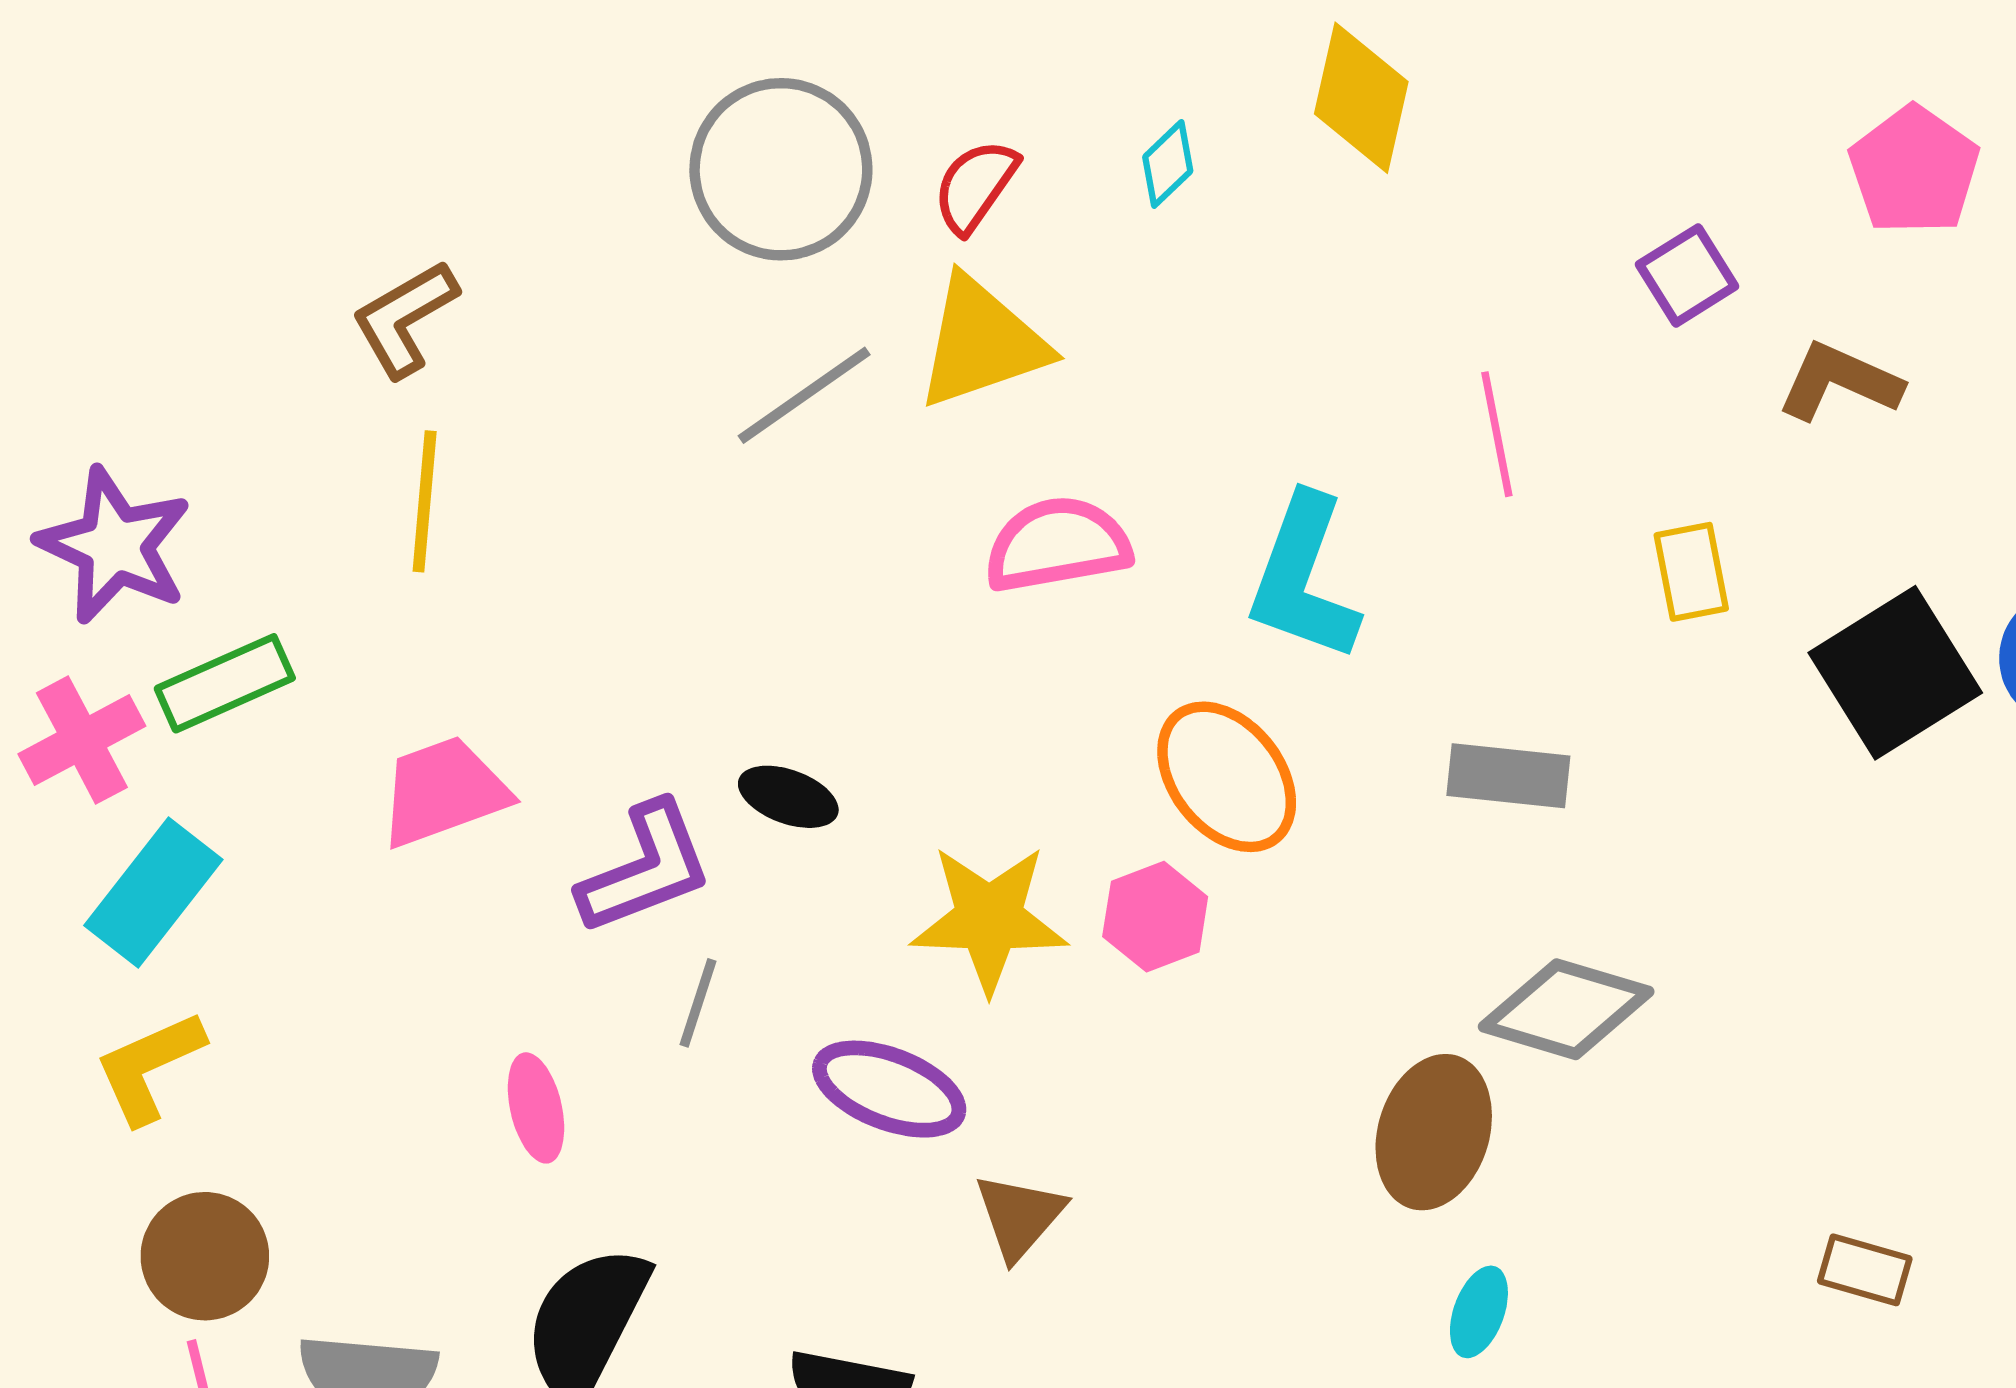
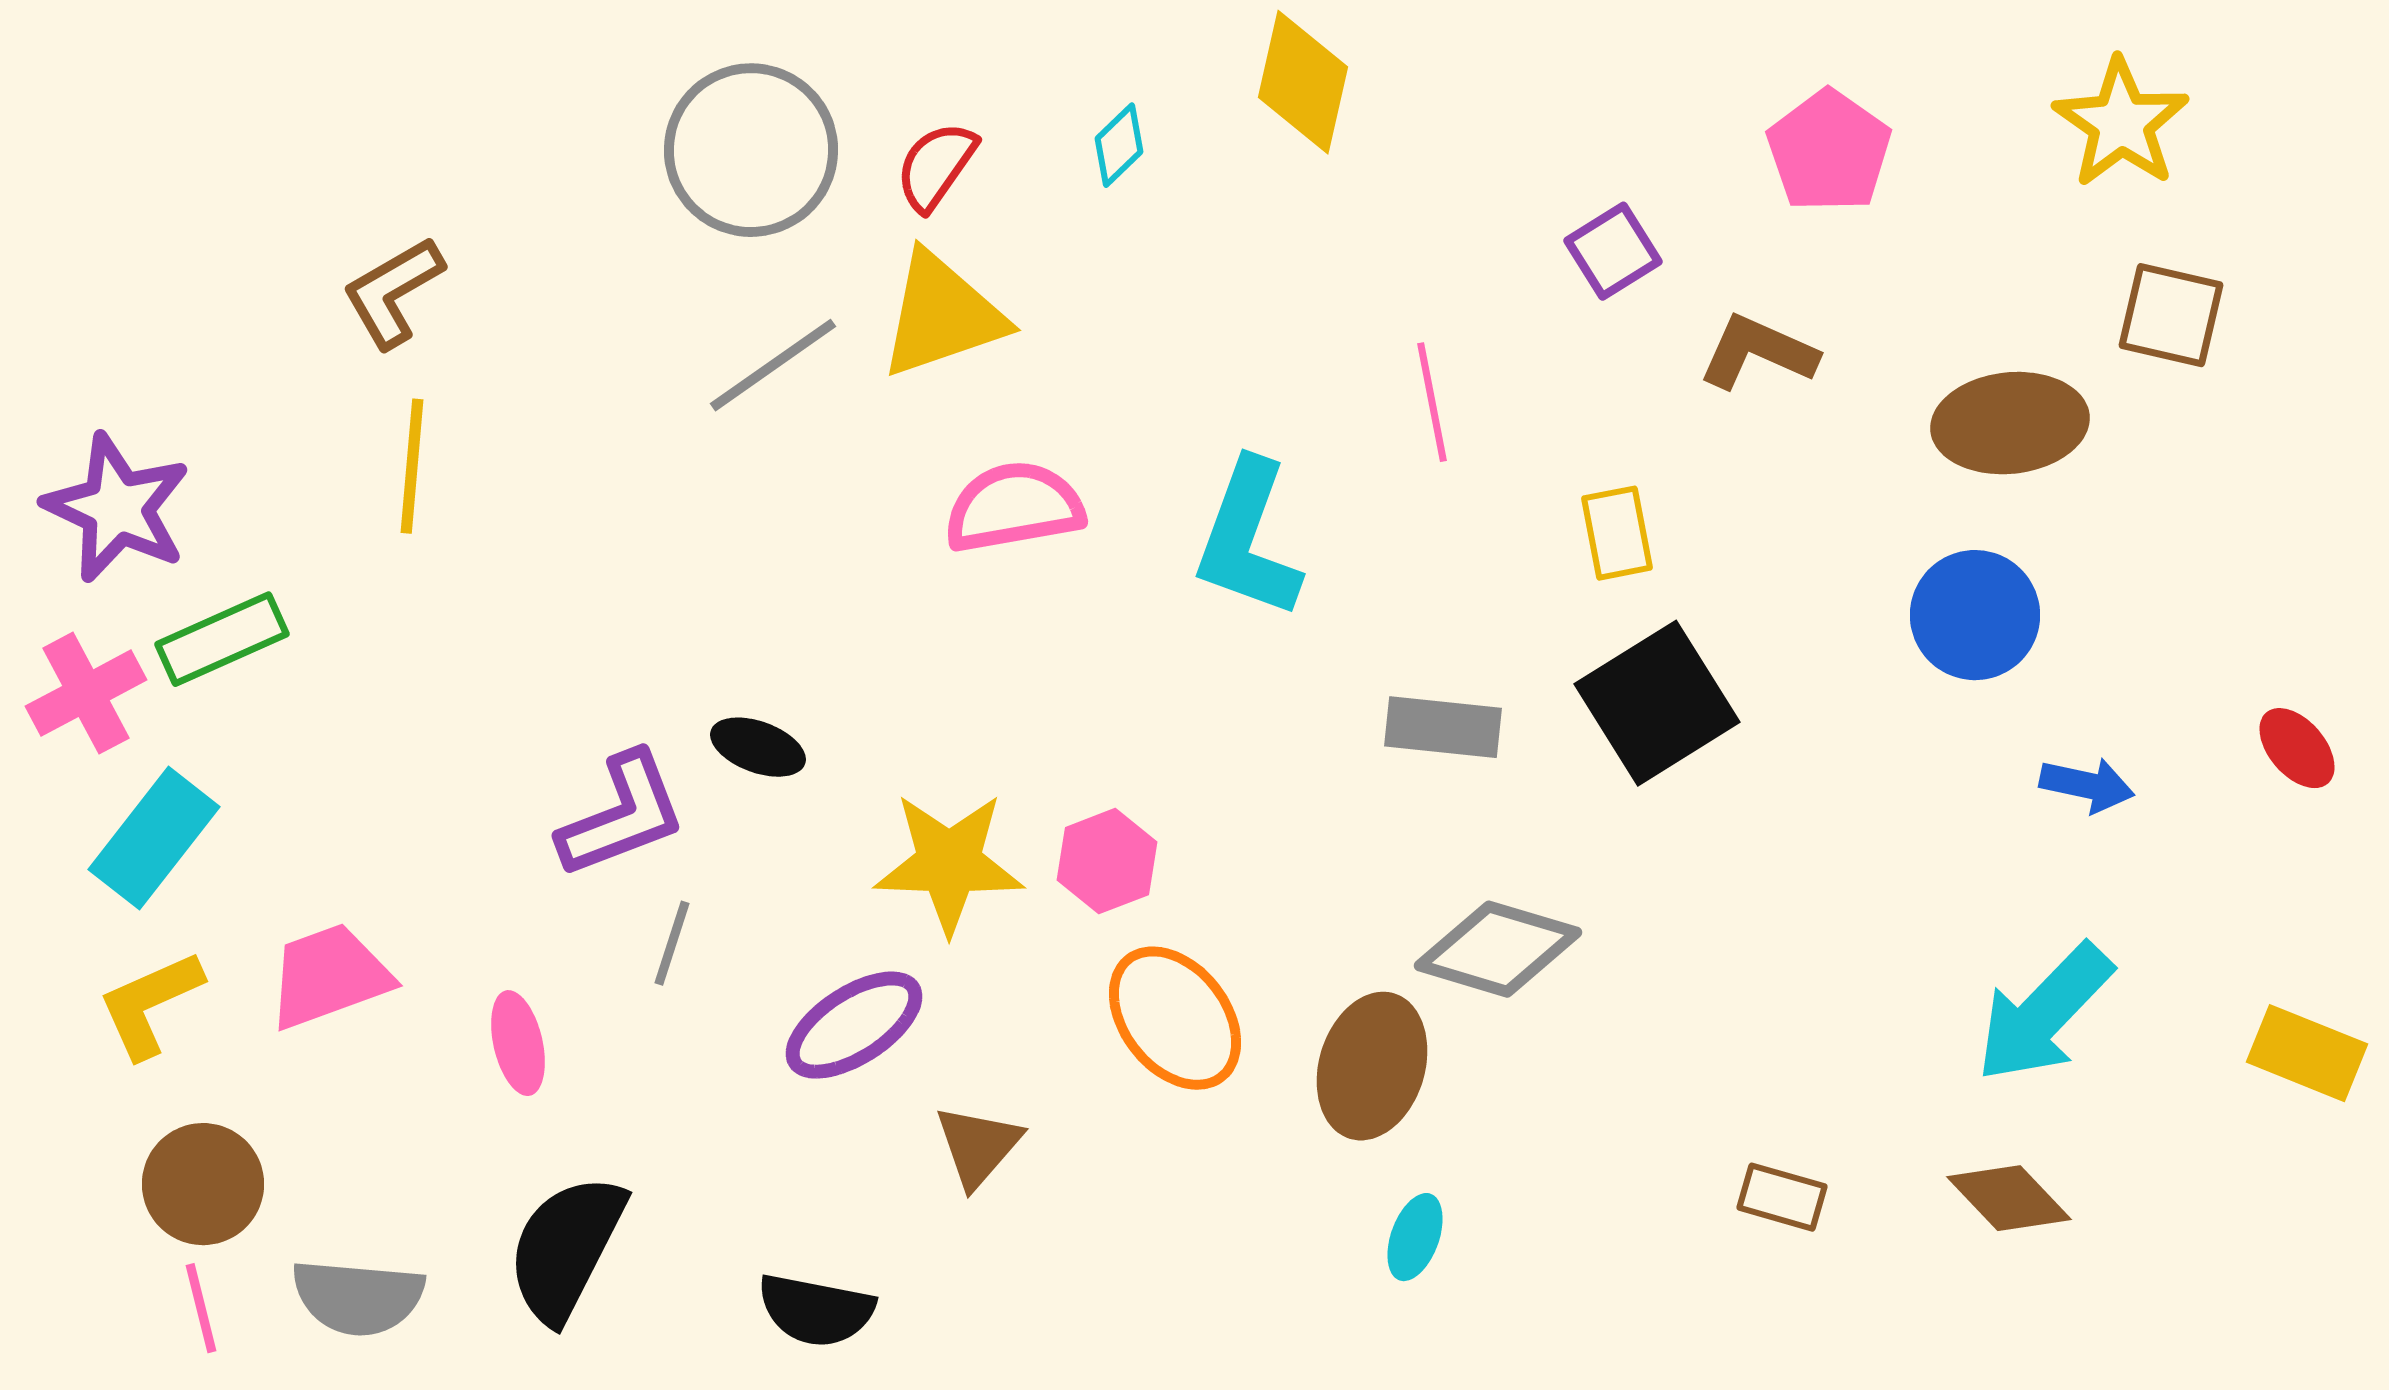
black square: (1895, 673) -> (1657, 703), moved
orange ellipse: (1227, 777) -> (1175, 1018), moved
pink trapezoid: (443, 792) -> (329, 976), moved
purple ellipse: (889, 1089) -> (854, 1025), turned -54

